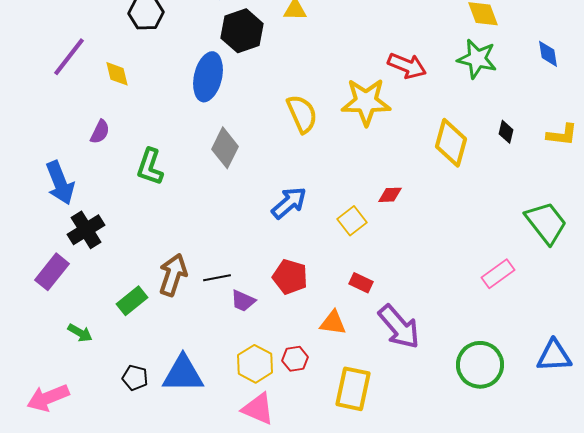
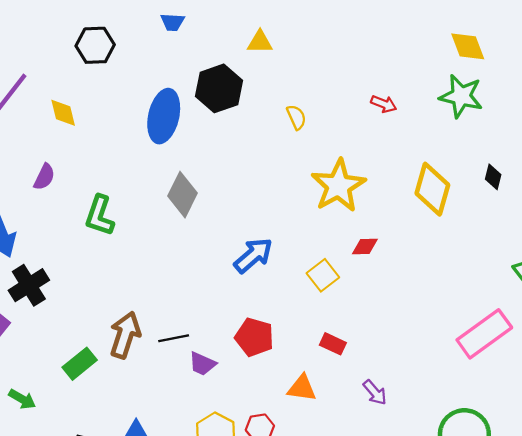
black hexagon: (242, 31) -> (219, 88), moved
red arrow: (407, 66) -> (384, 104), size x0.6
yellow star: (366, 102) -> (338, 186), moved, turned -30
yellow semicircle: (302, 114) -> (296, 117), moved, size x0.6
pink rectangle: (498, 274) -> (484, 334), size x1.5
purple arrow: (399, 327) -> (375, 392), size x0.5

